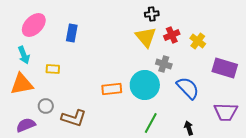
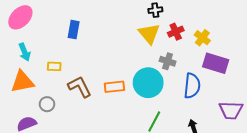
pink ellipse: (34, 25) -> (20, 17), moved
purple rectangle: (225, 68) -> (216, 63), moved
blue semicircle: (188, 88) -> (192, 86), turned 50
brown L-shape: (74, 118) -> (80, 87), moved, turned -135

